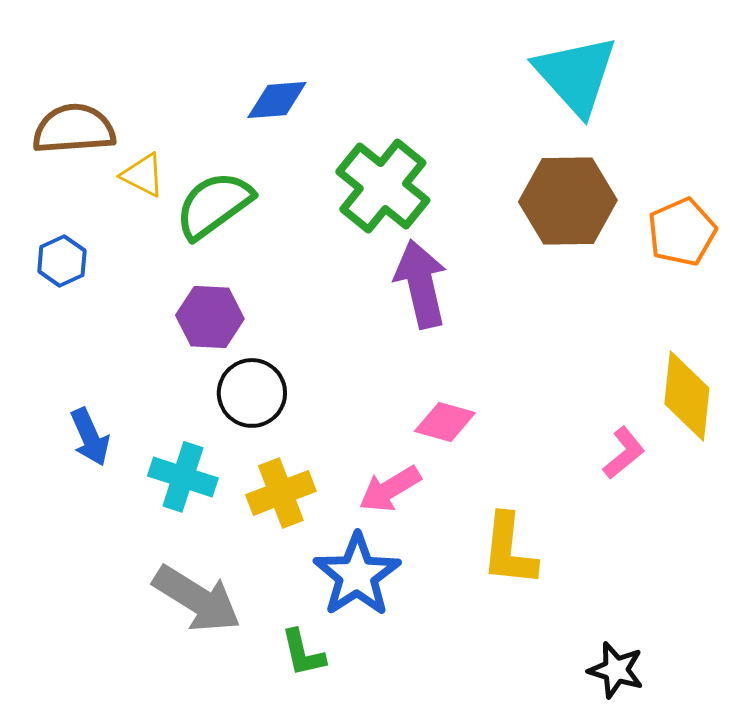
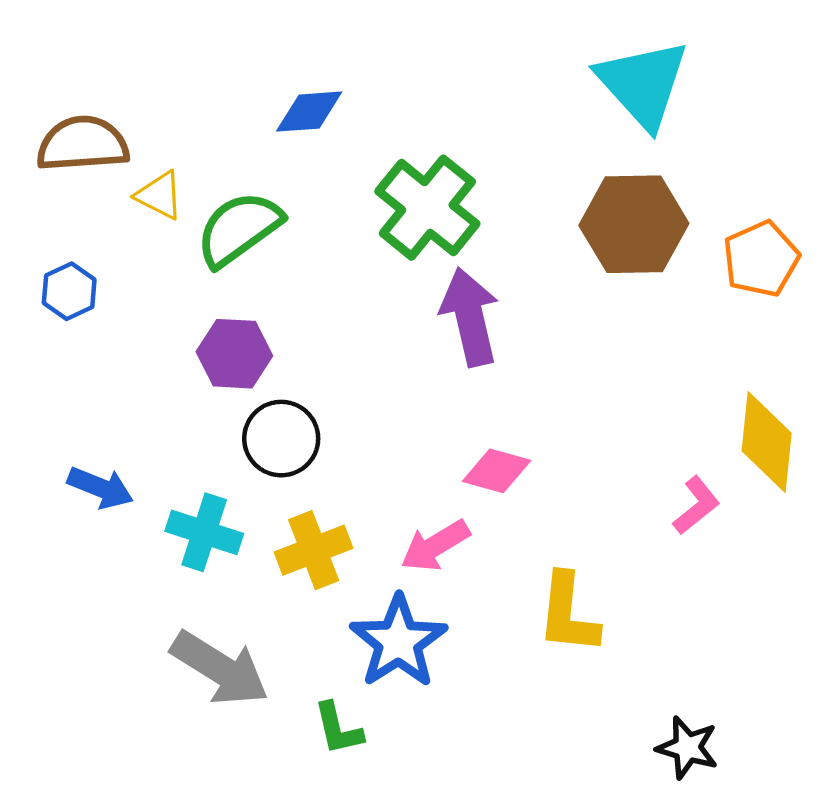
blue arrow: (90, 437) -> (100, 488), turned -44

